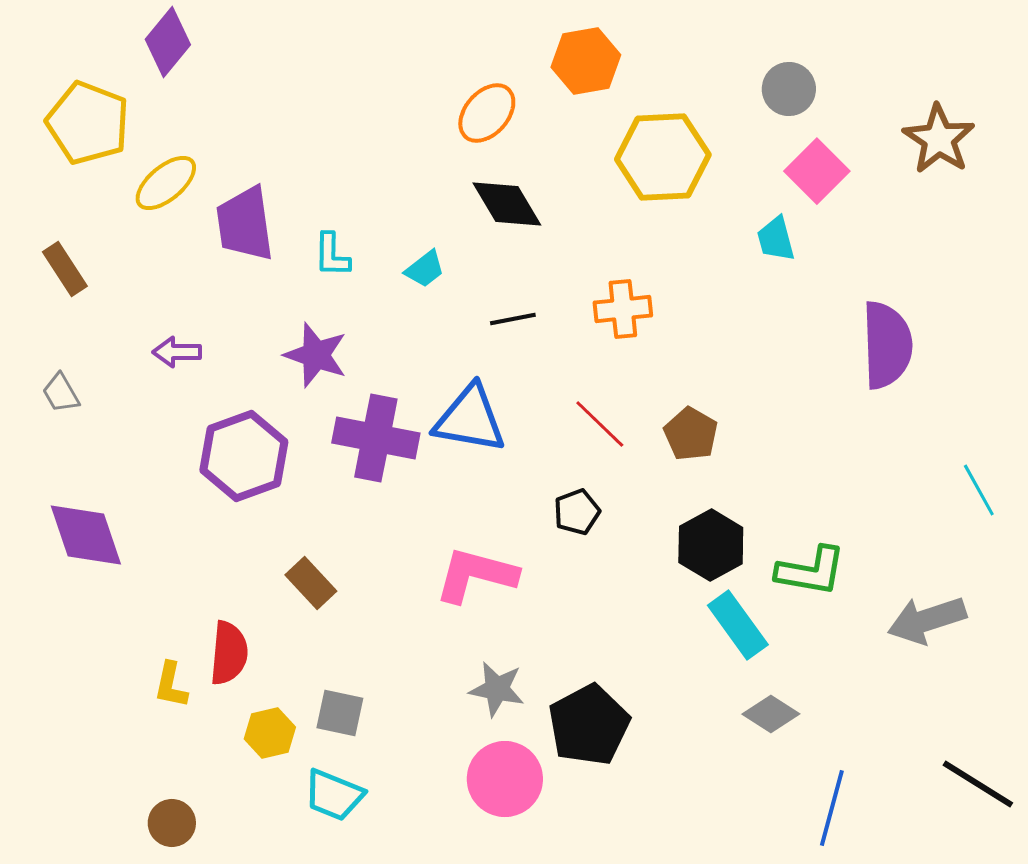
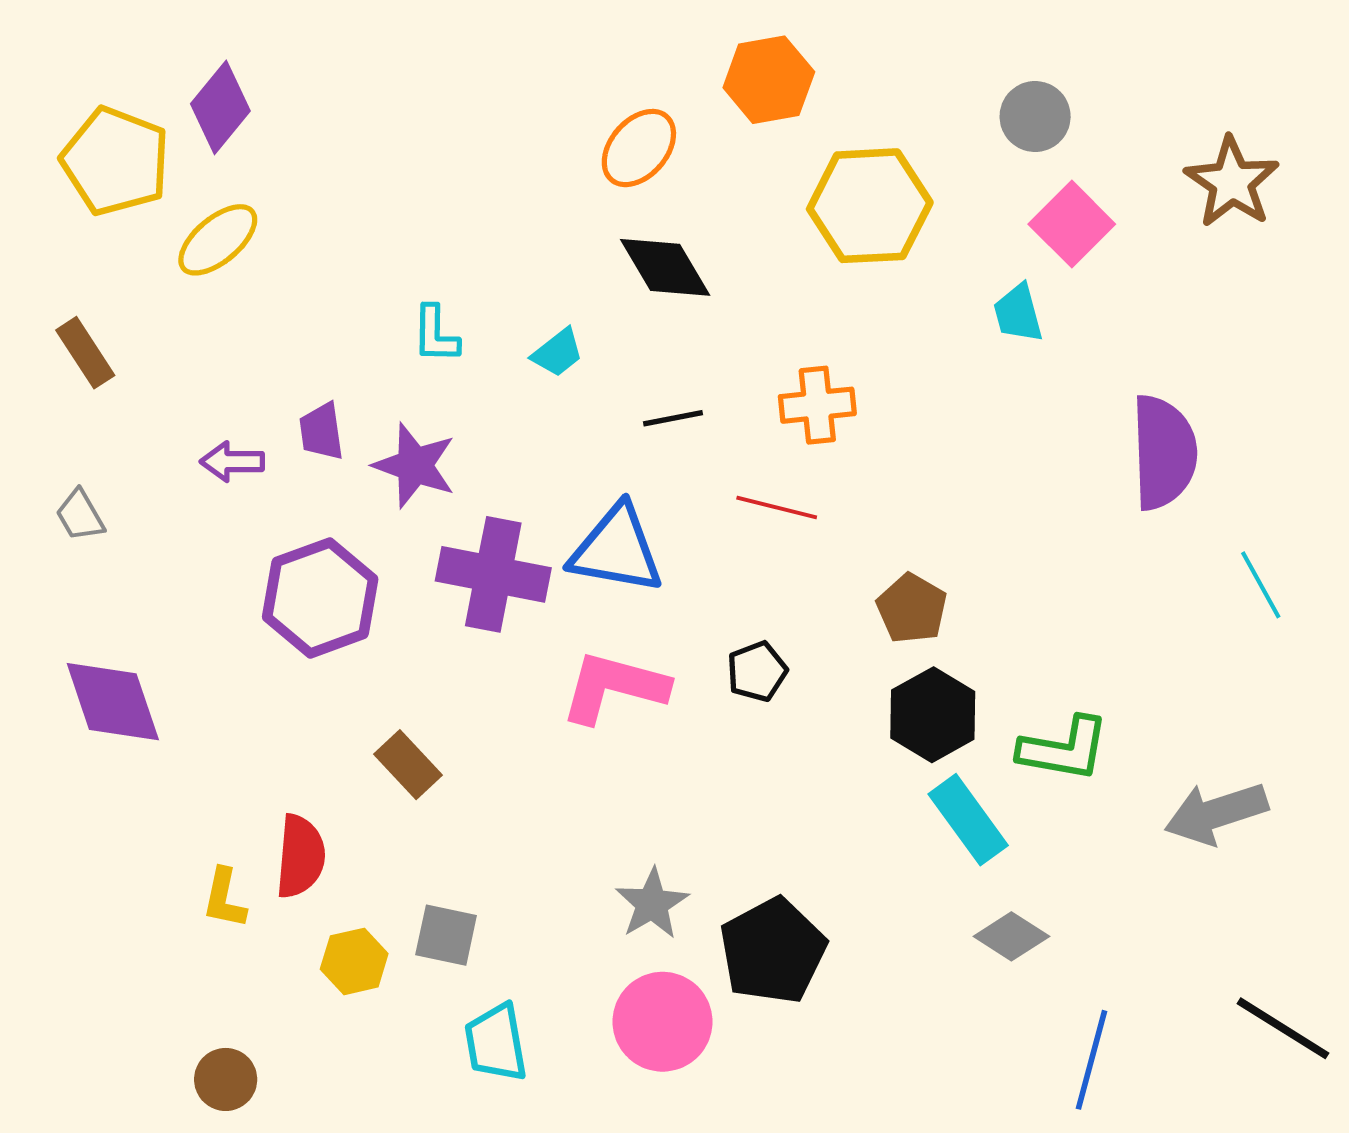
purple diamond: (168, 42) -> (220, 107), moved
purple trapezoid: (245, 224) -> (321, 431), moved, size x0.6
red line: (600, 424) -> (777, 507), moved, turned -30
brown pentagon: (691, 434) -> (912, 608), moved
cyan line: (979, 490) -> (1261, 585), moved
pink L-shape: (476, 575) -> (614, 687), moved
gray star: (497, 689) -> (652, 904), turned 30
cyan trapezoid: (334, 795) -> (496, 1043), moved, turned 58

